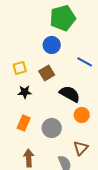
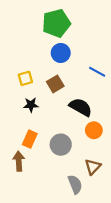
green pentagon: (63, 18) -> (56, 23), moved
brown arrow: (29, 158) -> (19, 161), moved

